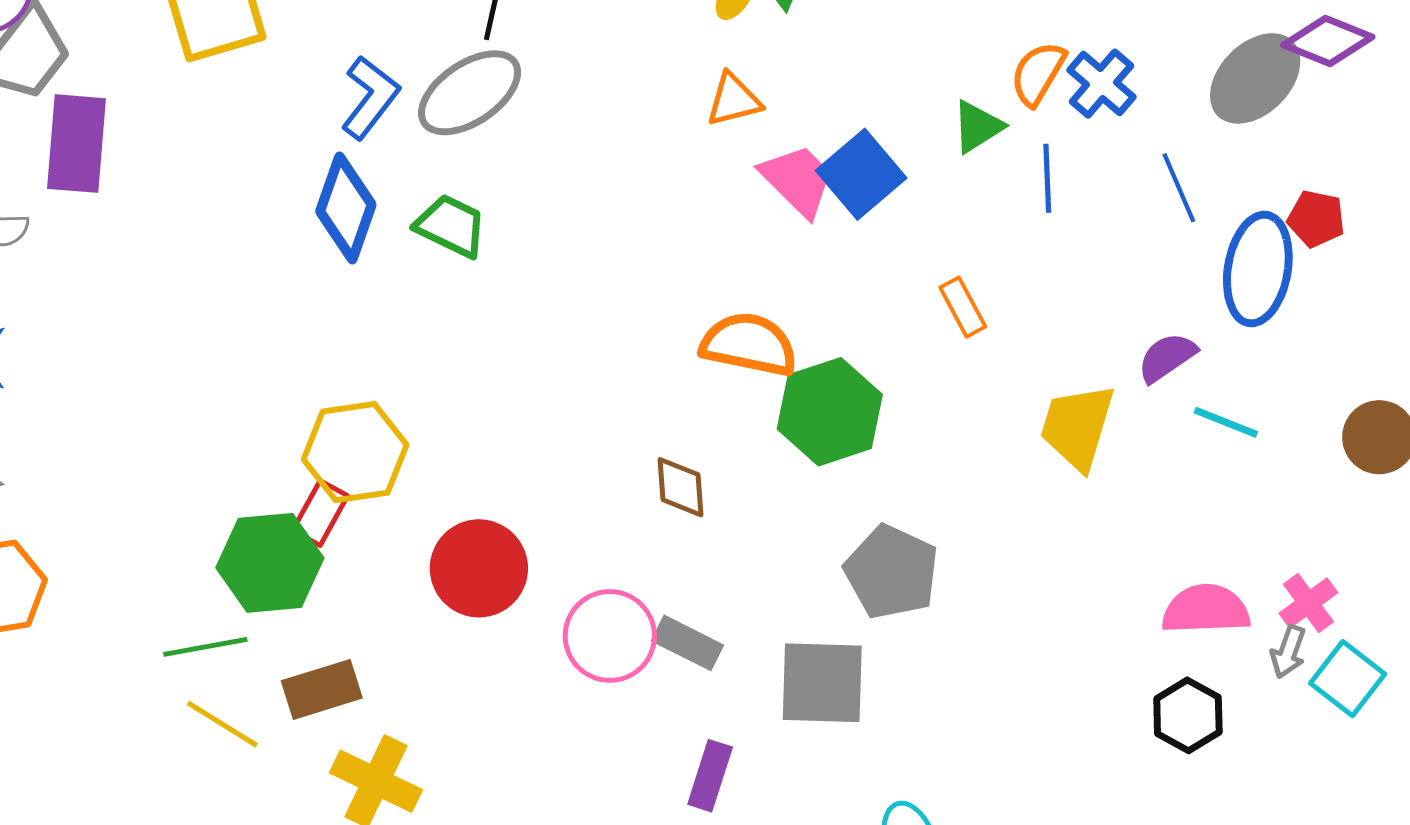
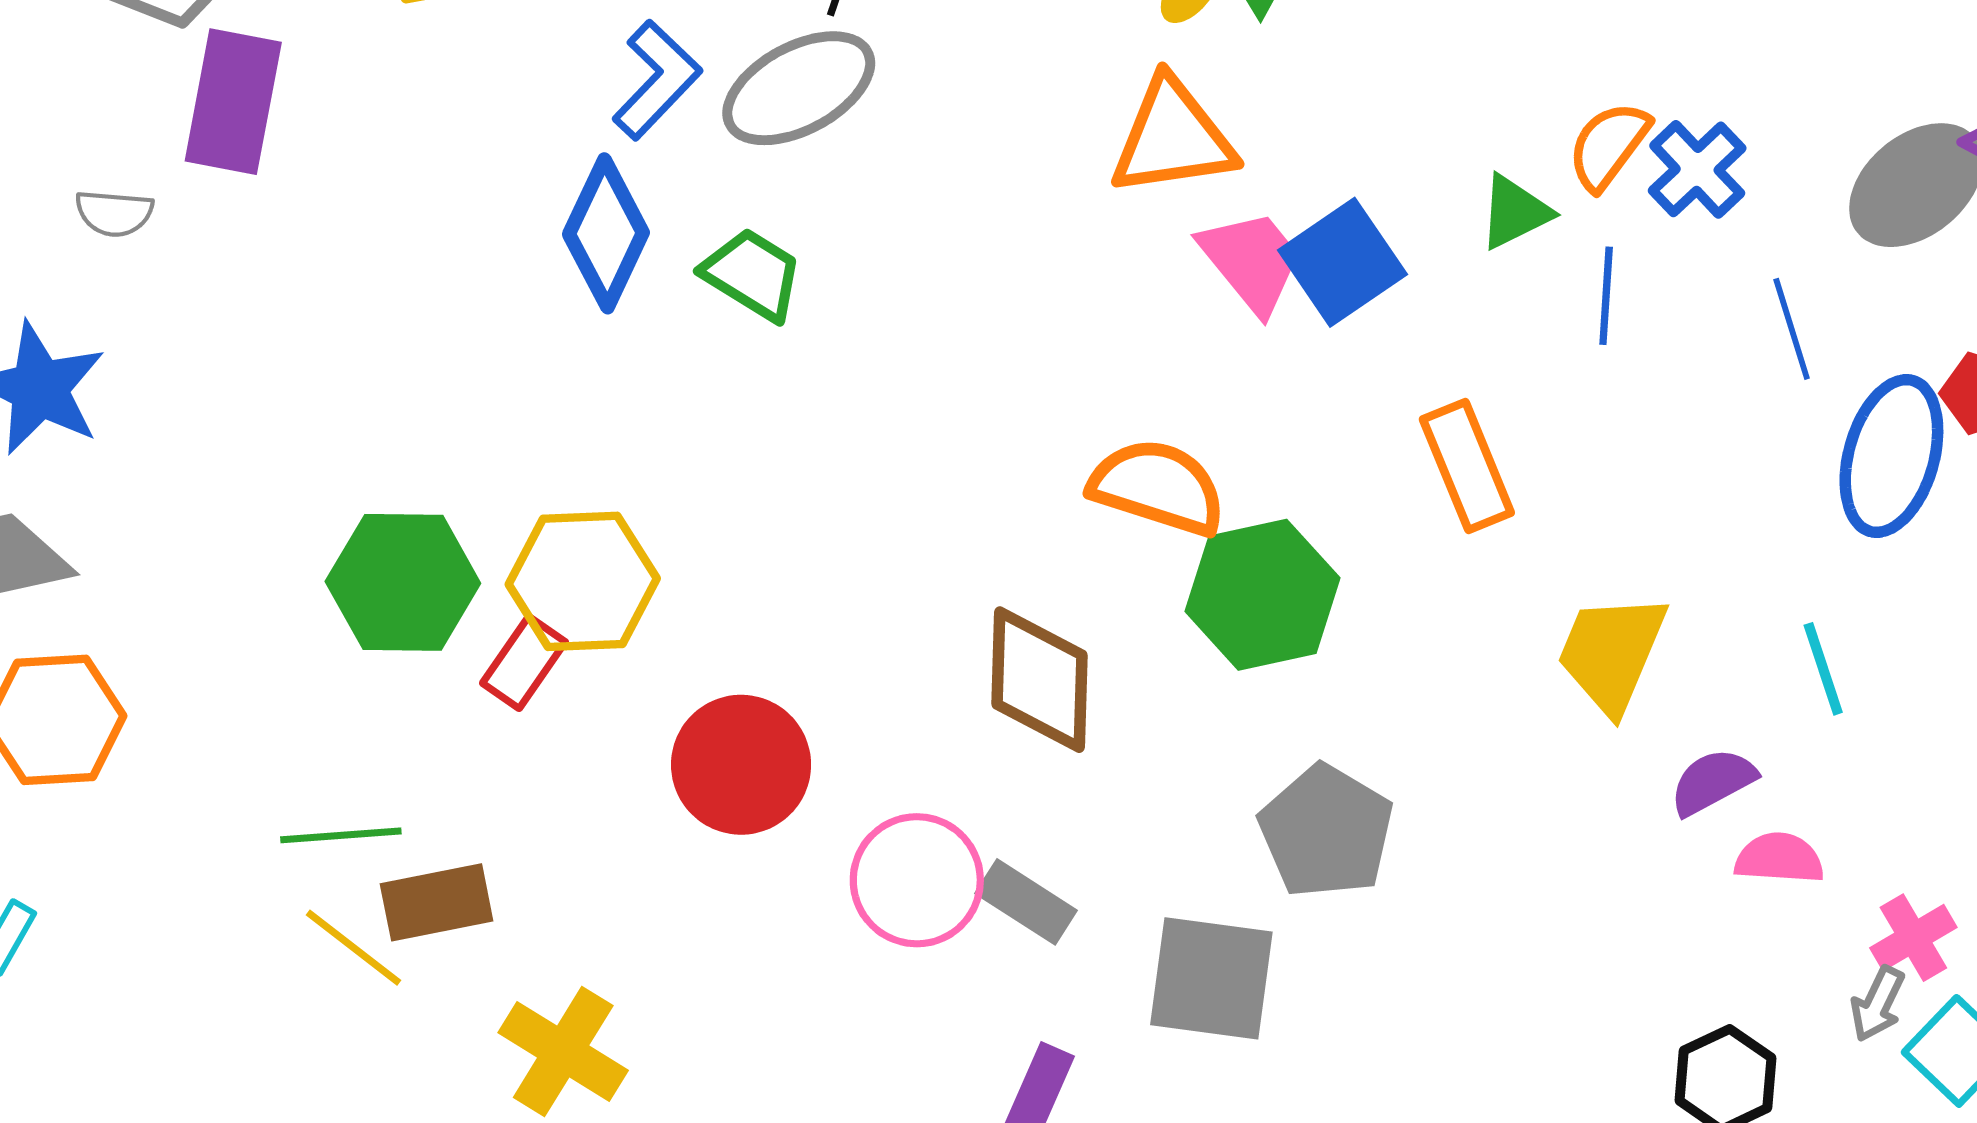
orange triangle: (734, 100) -> (1173, 138), size x1.6
orange rectangle: (963, 307) -> (1467, 466), size x1.5
purple semicircle: (1167, 357) -> (1713, 782), moved
cyan line: (1226, 422) -> (1823, 669), turned 44
brown diamond: (681, 487) -> (1039, 680), size x1.6
green hexagon: (270, 563) -> (403, 582), moved
pink semicircle: (1206, 609) -> (1779, 858), moved, size x0.7
brown rectangle: (322, 689) -> (437, 902), moved

